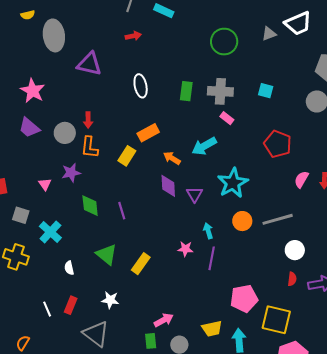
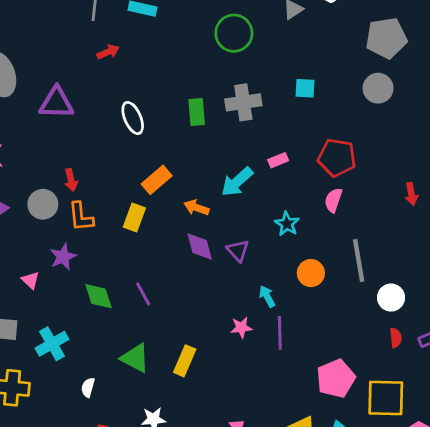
pink rectangle: (227, 118) -> (278, 160), moved, turned -48
pink semicircle: (301, 179) -> (333, 200), moved
cyan star: (233, 183) -> (287, 224), size x0.6
gray line: (278, 219) -> (359, 261), turned -72
cyan cross: (50, 232) -> (52, 344), turned 30
white semicircle: (69, 268) -> (88, 387), turned 40

